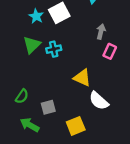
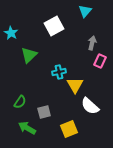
cyan star: (36, 16) -> (11, 33), moved
cyan cross: (54, 49) -> (59, 72), moved
yellow triangle: (82, 78) -> (75, 85), turned 36

